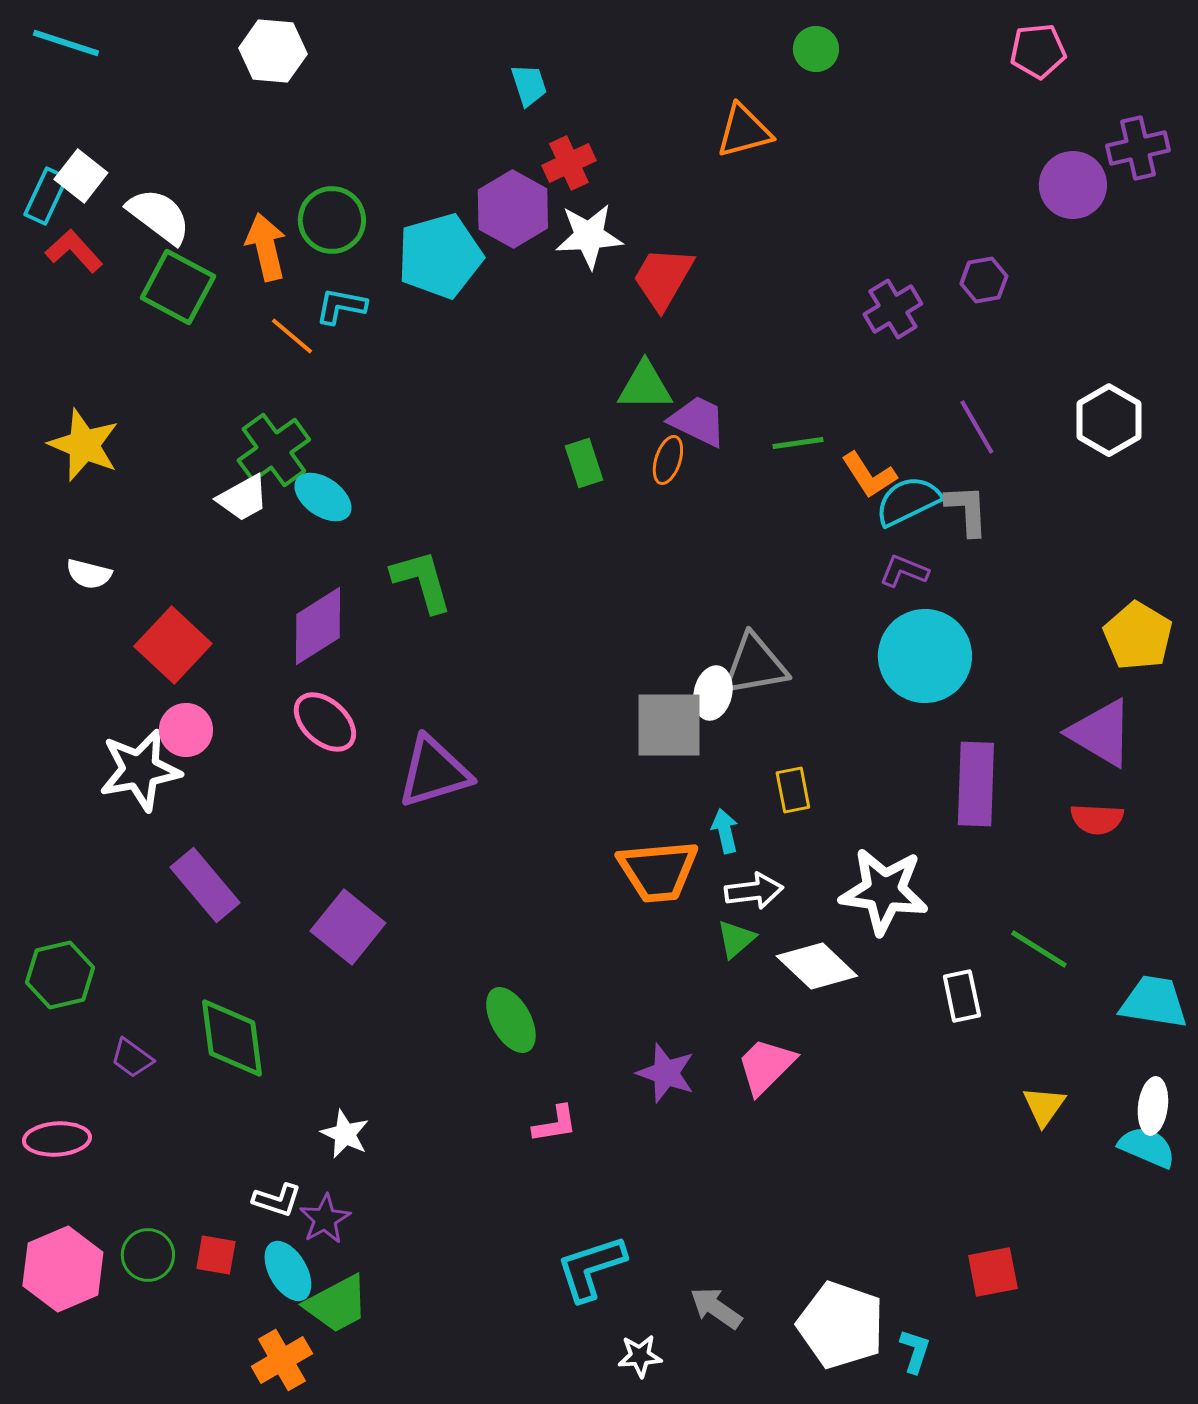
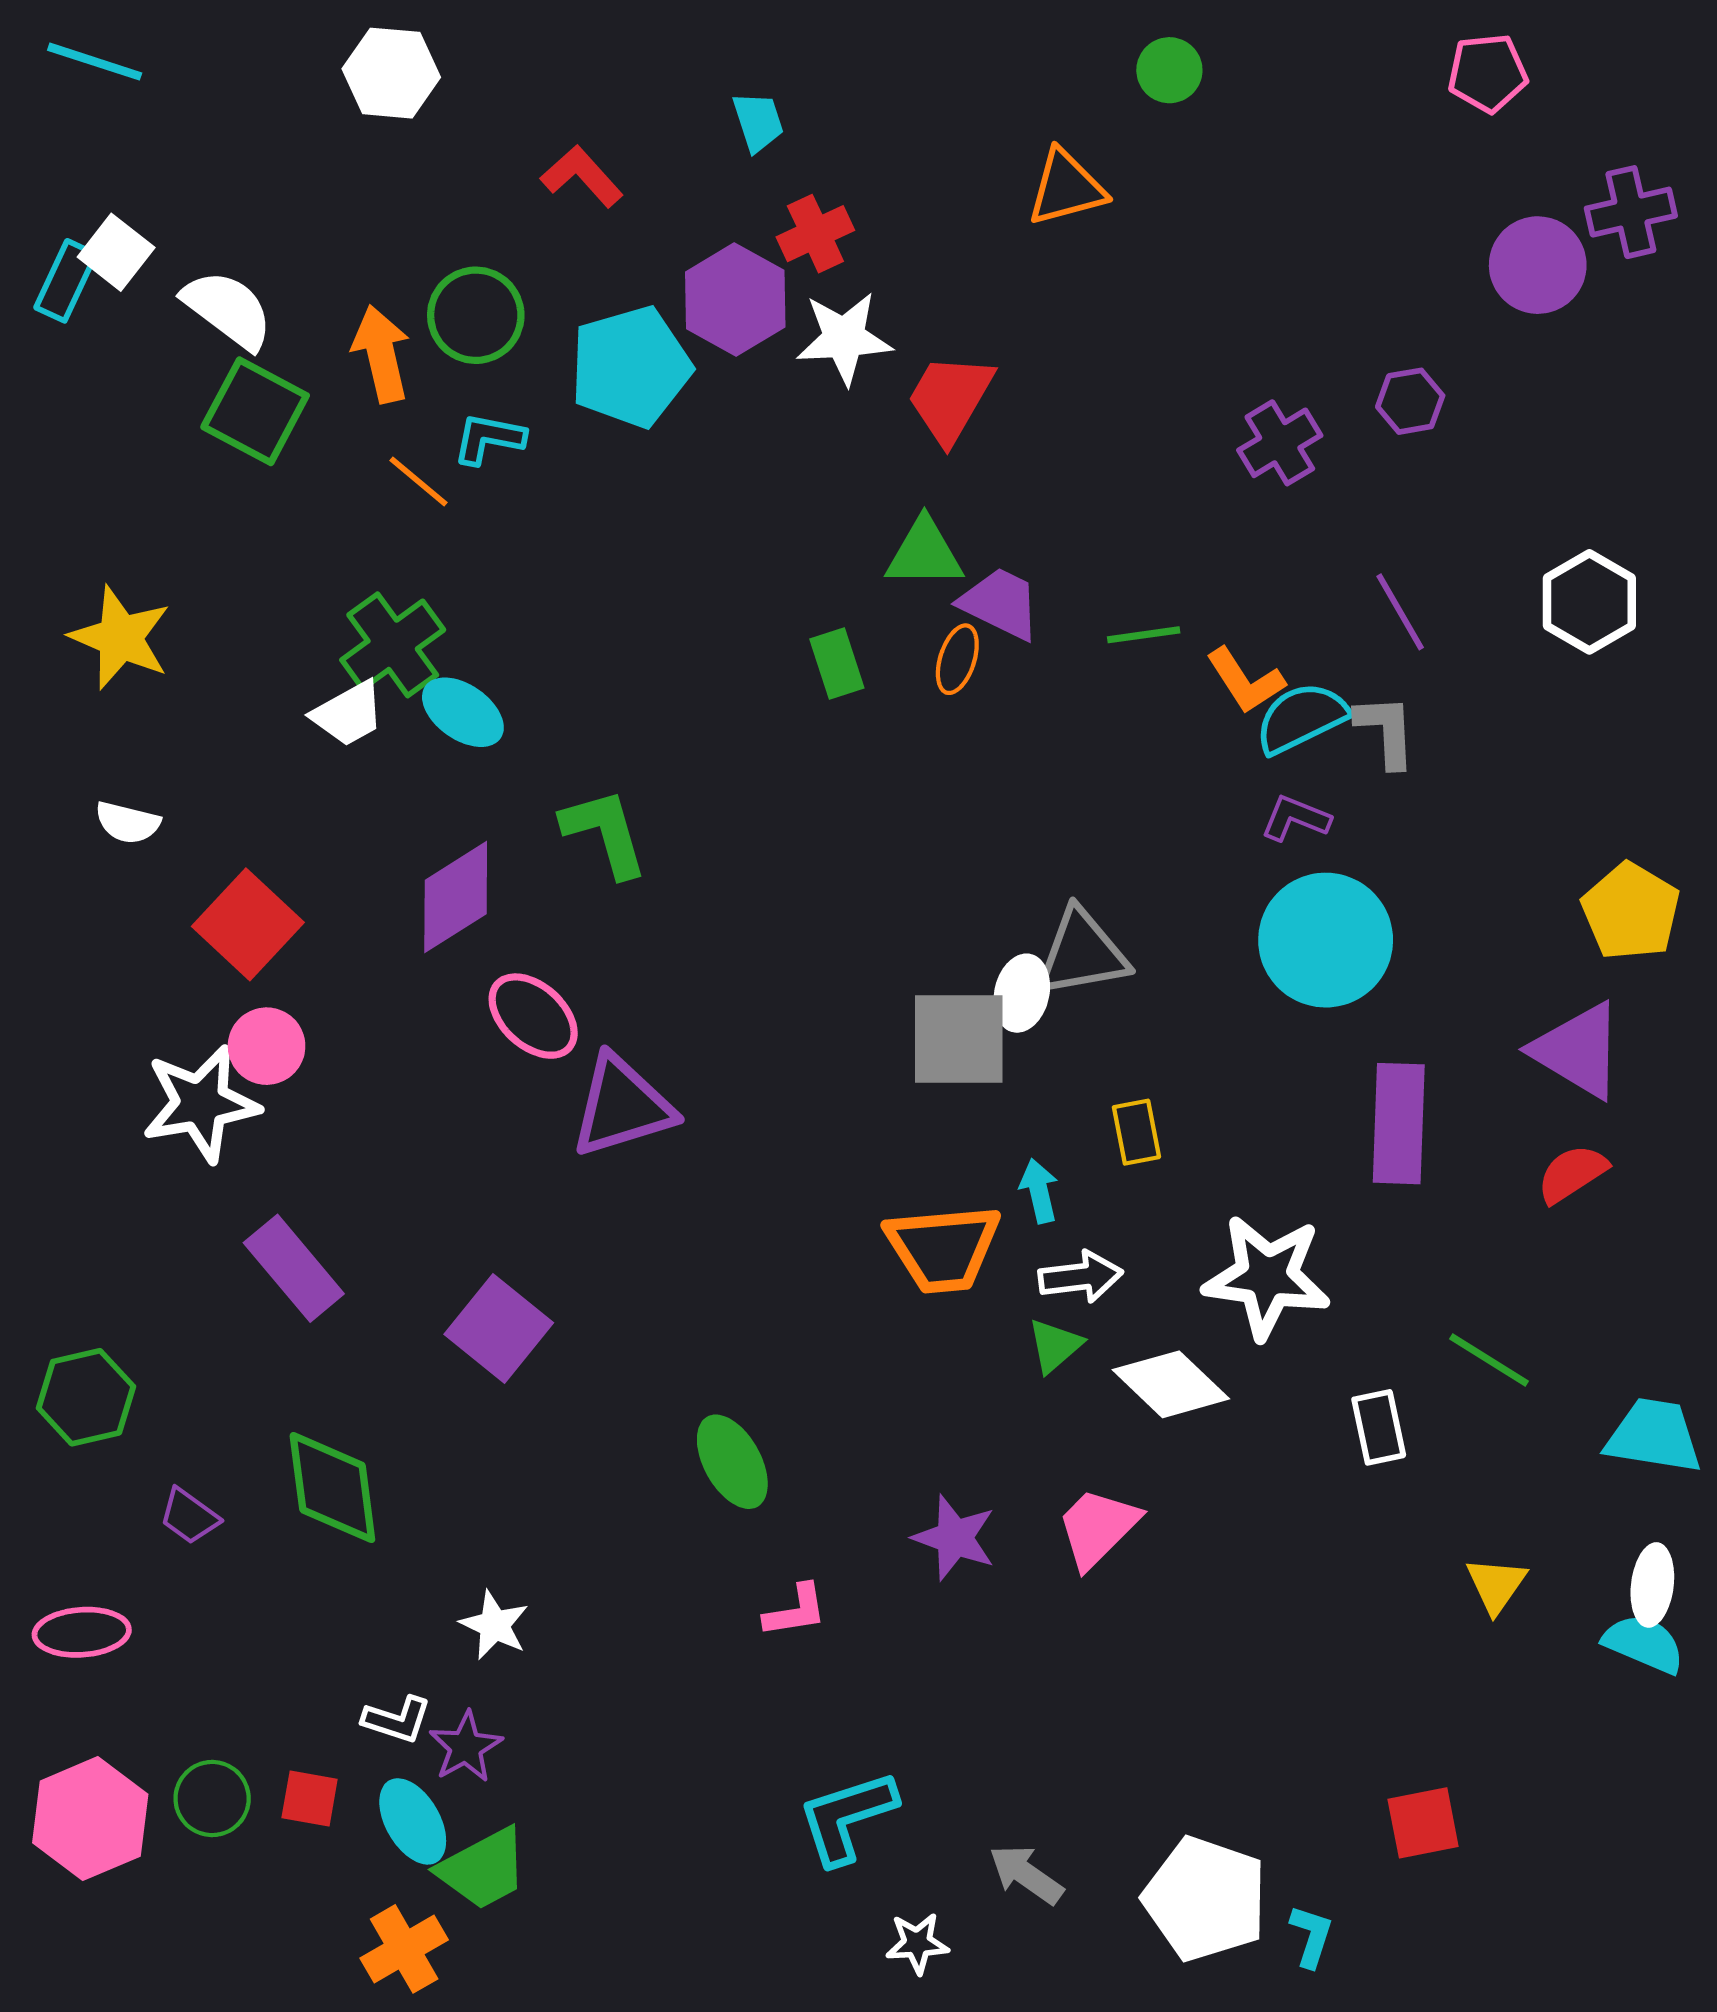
red L-shape: (74, 251) -> (582, 176), moved
pink ellipse: (325, 722) -> (533, 1016), moved
red semicircle: (1097, 819) -> (1572, 1174), turned 144

